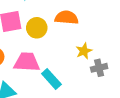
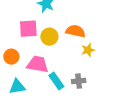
yellow star: (84, 51) -> (88, 50), moved
gray cross: (99, 68) -> (79, 81), moved

